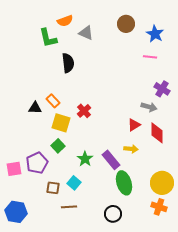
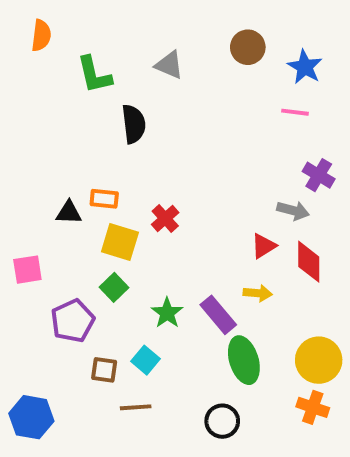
orange semicircle: (65, 21) -> (41, 35), moved, turned -63
orange rectangle: (53, 101) -> (104, 199), turned -40
pink square: (14, 169) -> (27, 270), moved

